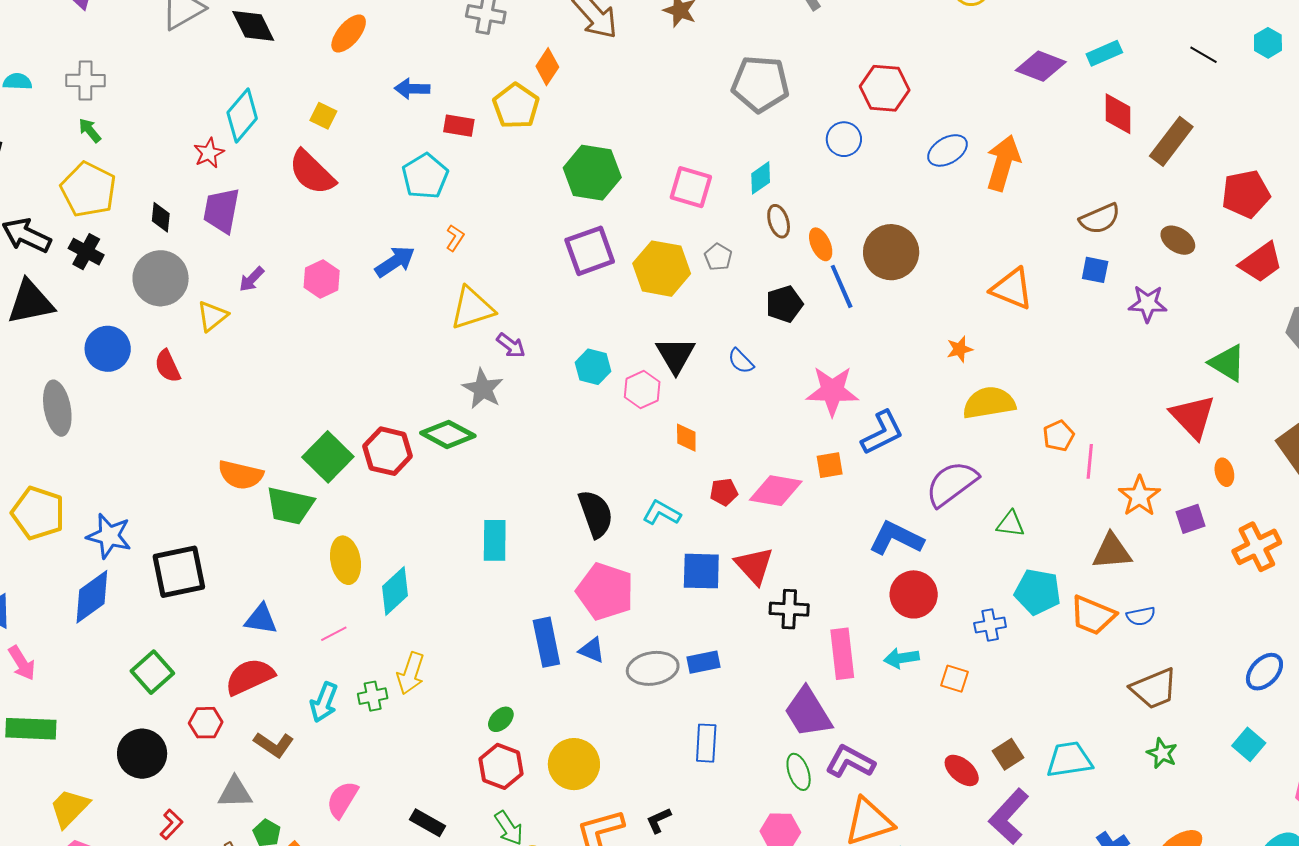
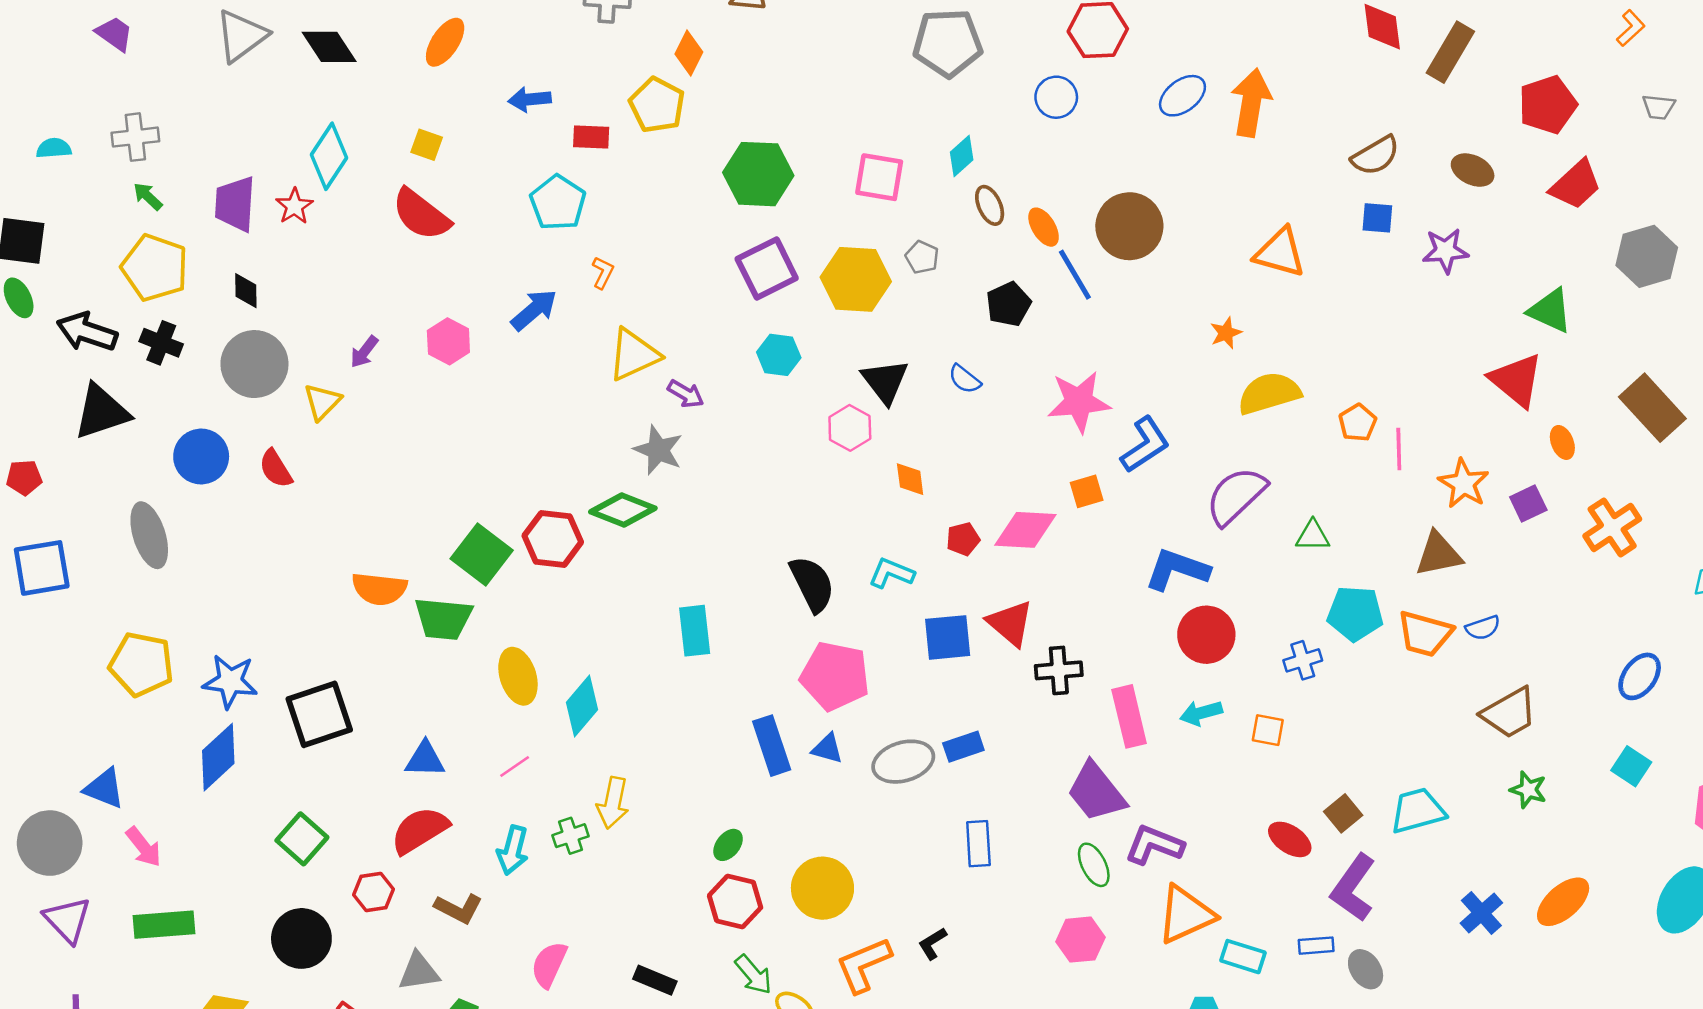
purple trapezoid: (221, 210) -> (235, 204), moved
cyan hexagon: (593, 367) -> (779, 355), moved

